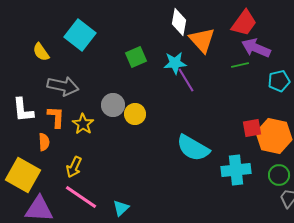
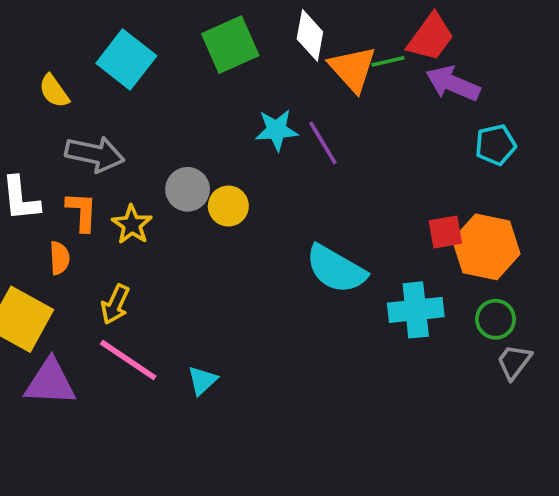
green square: (136, 57) -> (230, 45), moved, size x1.4
cyan star: (175, 63) -> (277, 130), moved
green line: (240, 65) -> (388, 61), moved

